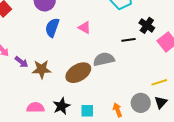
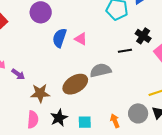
blue semicircle: (52, 28) -> (59, 38), moved
brown star: (42, 69) -> (40, 93), moved
pink semicircle: (35, 107) -> (33, 120), turned 96

